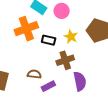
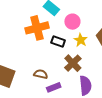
pink circle: (62, 11) -> (72, 22), moved
brown cross: (65, 60) -> (73, 63), turned -30

